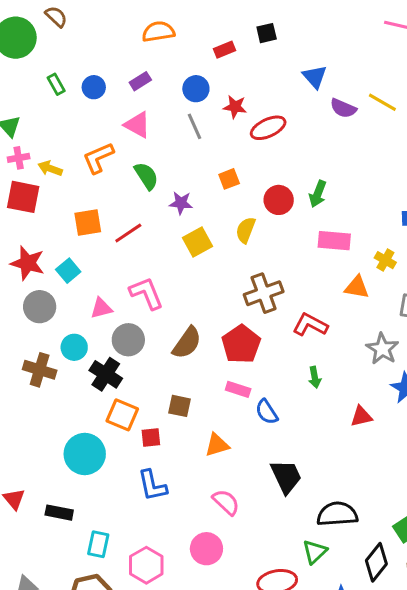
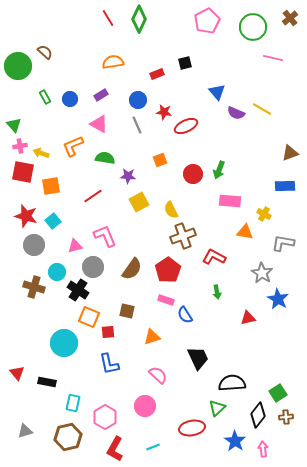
green semicircle: (146, 176) -> (105, 158), turned -48
orange square: (88, 223) -> (51, 186), moved
yellow semicircle: (246, 230) -> (171, 210), moved, turned -48

